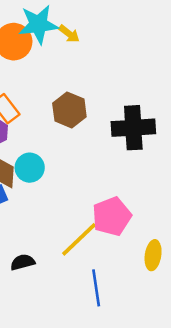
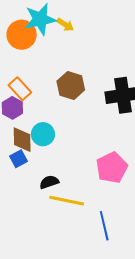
yellow line: (79, 239) -> (67, 201), moved, turned 60
black semicircle: (23, 262) -> (49, 182), moved

